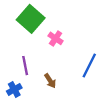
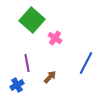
brown arrow: (50, 81) -> (50, 77), turned -104

